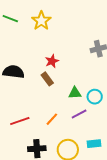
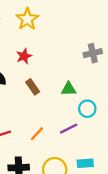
red star: (52, 61) -> (24, 56), moved
green triangle: (75, 93) -> (69, 89), moved

